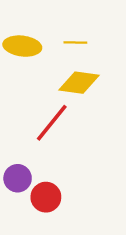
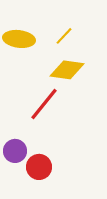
yellow line: (75, 42) -> (64, 36), turned -48

